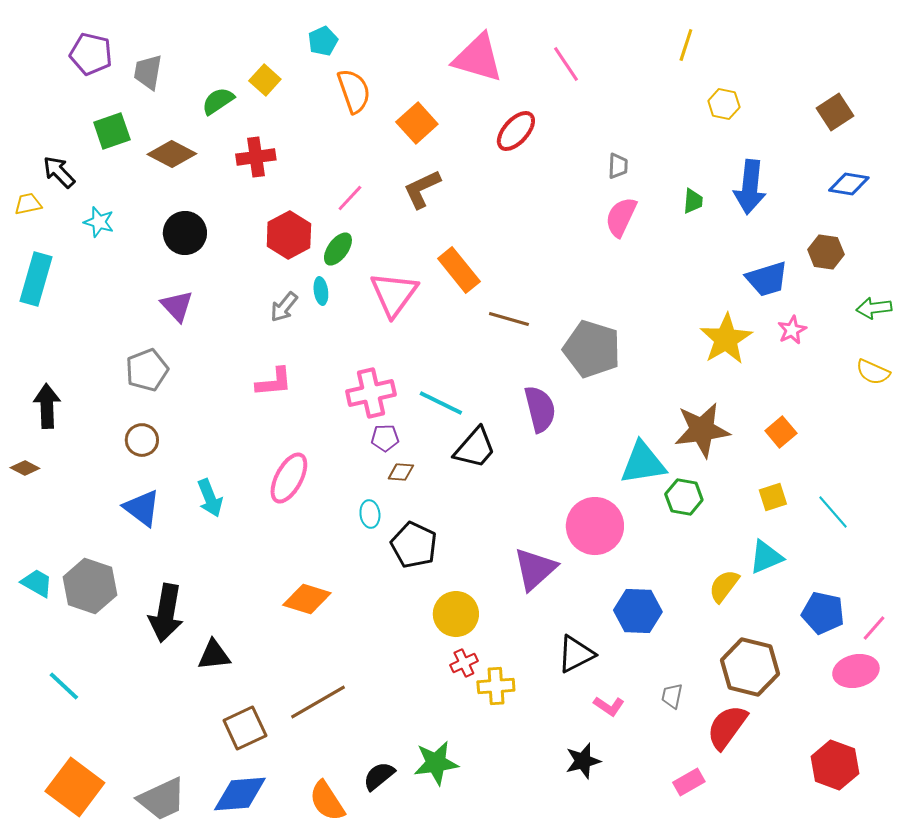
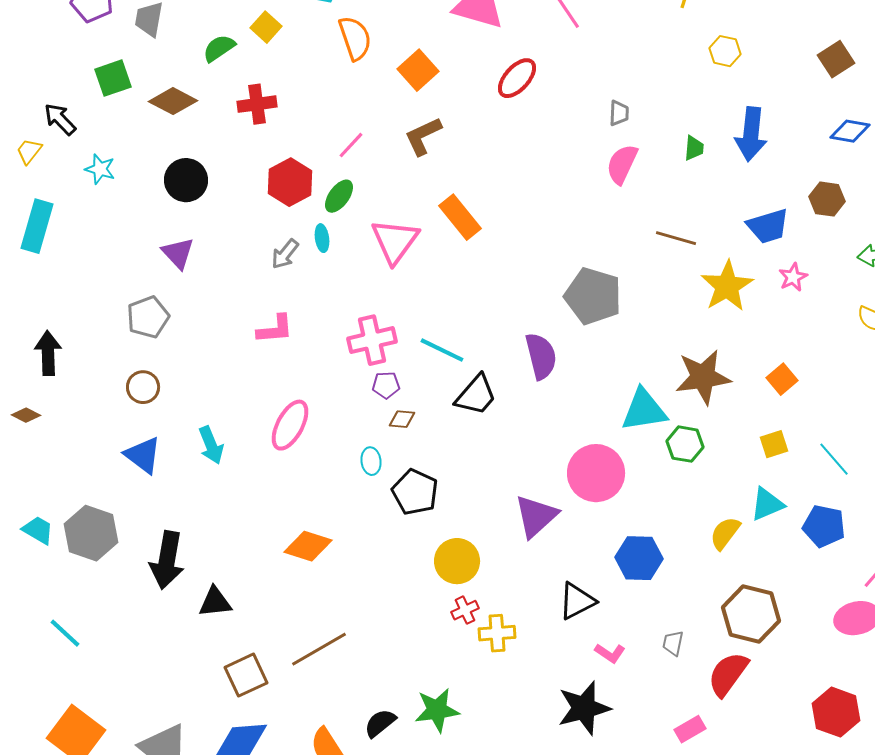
yellow trapezoid: (28, 204) -> (29, 151), turned -40
brown line: (509, 319) -> (676, 238), moved
blue pentagon: (823, 613) -> (824, 526), moved
black star: (583, 761) -> (584, 708), size x1.5

